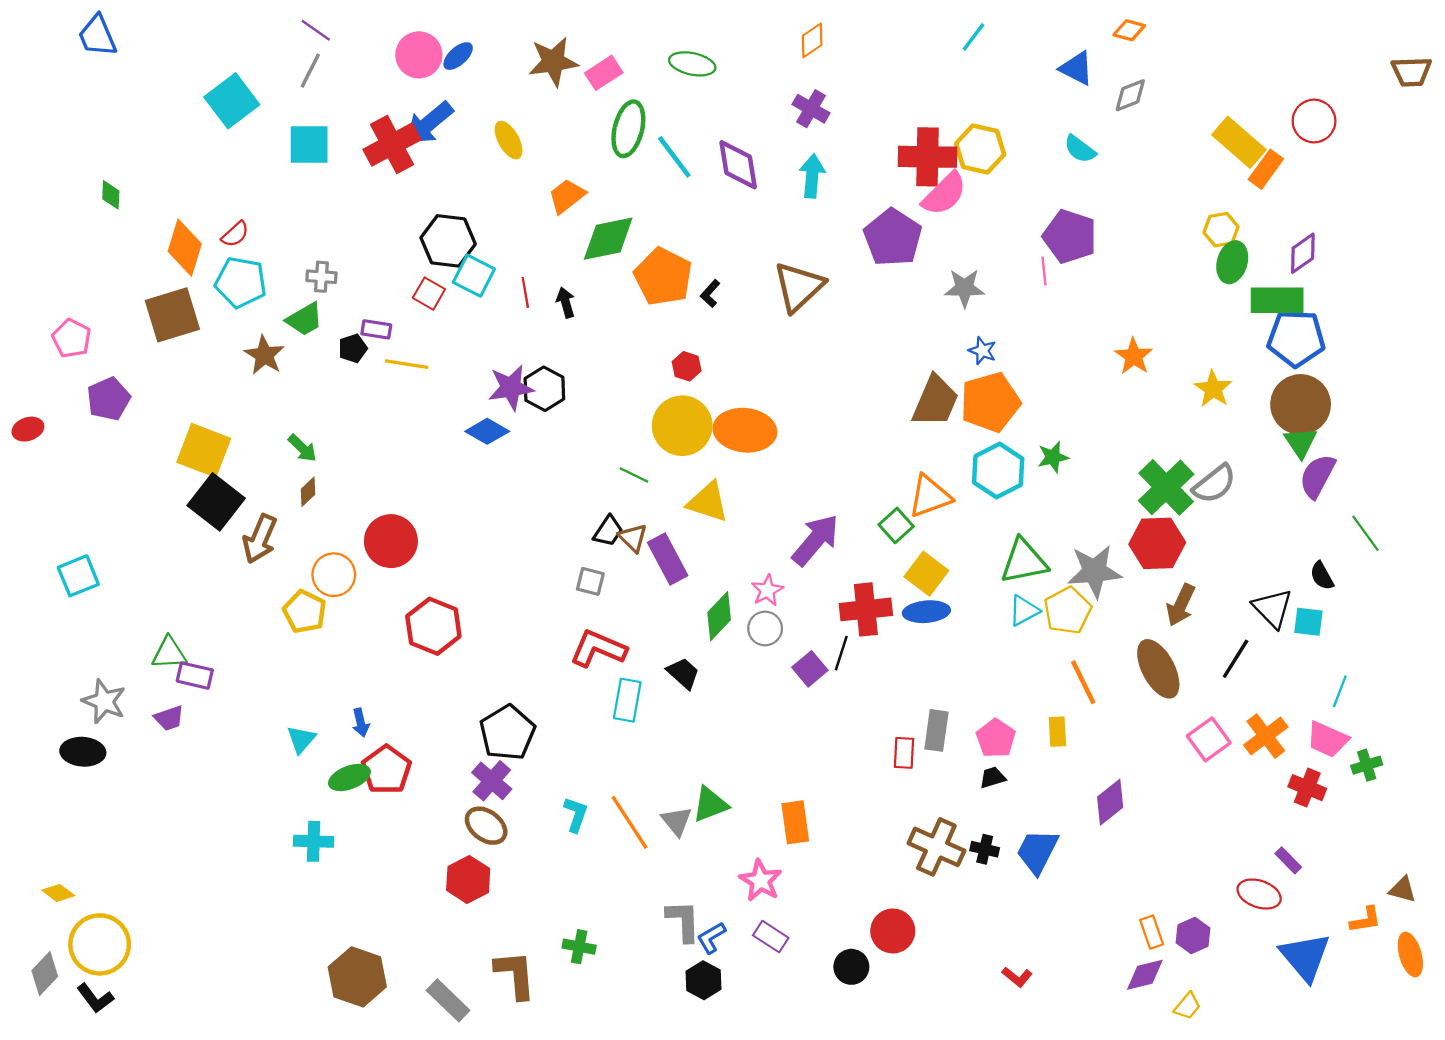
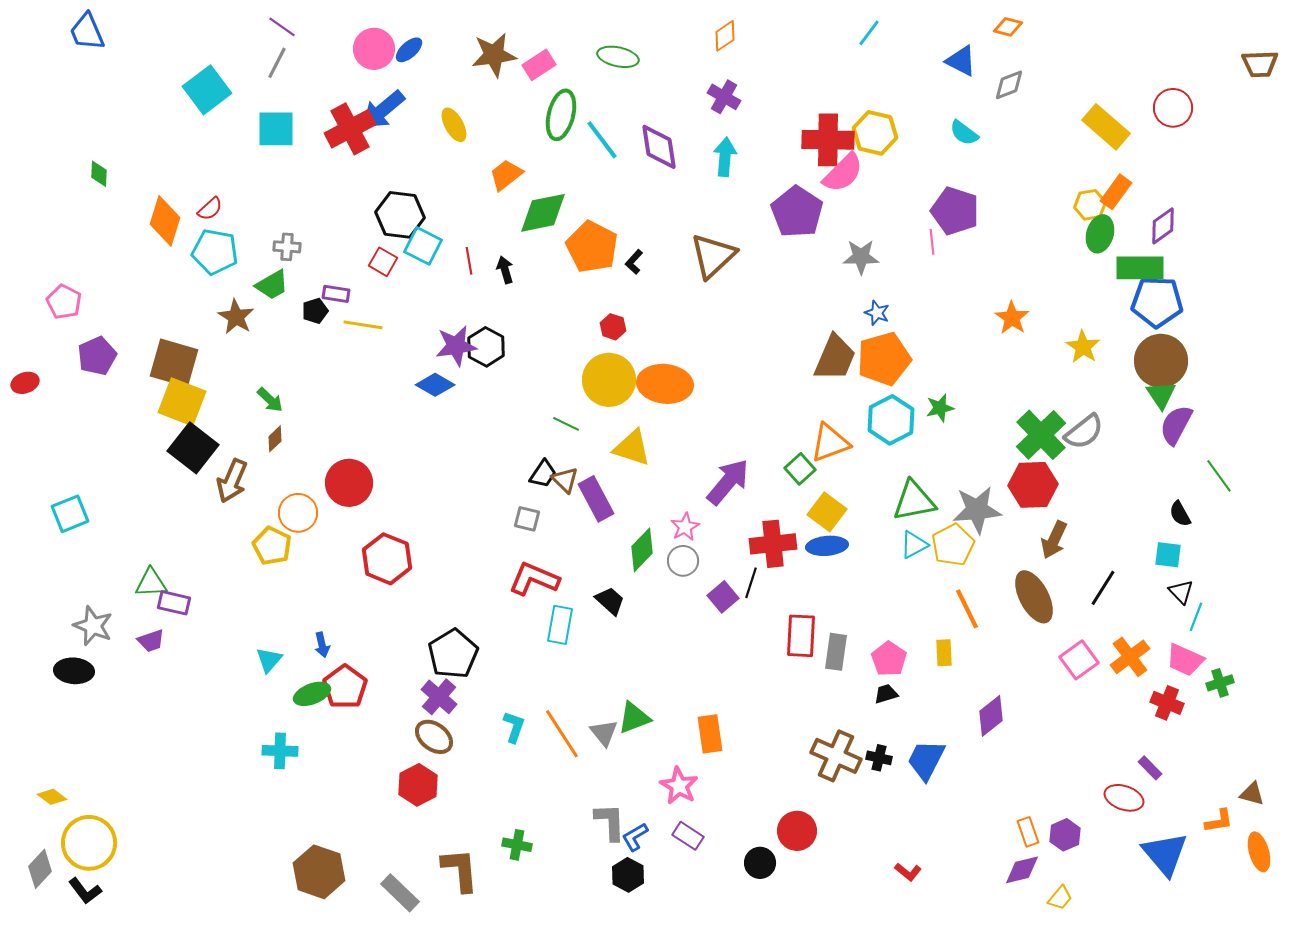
orange rectangle: (1266, 169) -> (1116, 192), moved
brown square: (172, 315) -> (174, 363), moved, turned 33
black triangle: (1273, 608) -> (1181, 592), moved, size x0.7
red rectangle: (904, 753) -> (801, 636), moved, size x1.5

